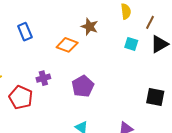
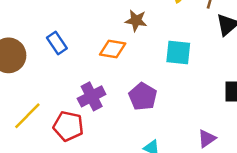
cyan square: (131, 44) -> (178, 52), moved, size x1.5
purple cross: (43, 78) -> (92, 96), size x1.5

